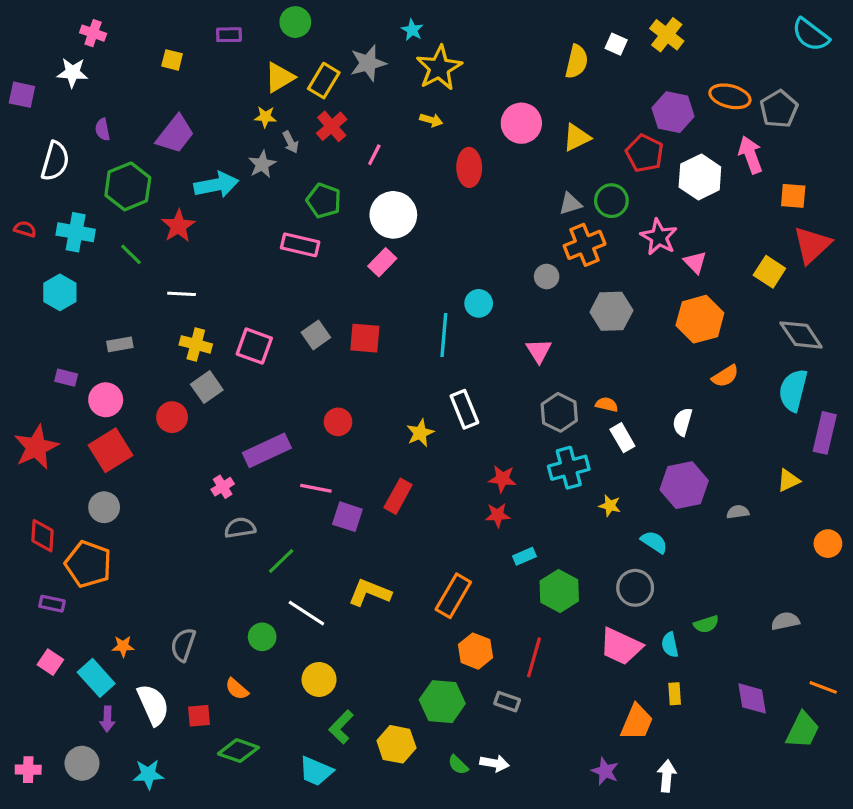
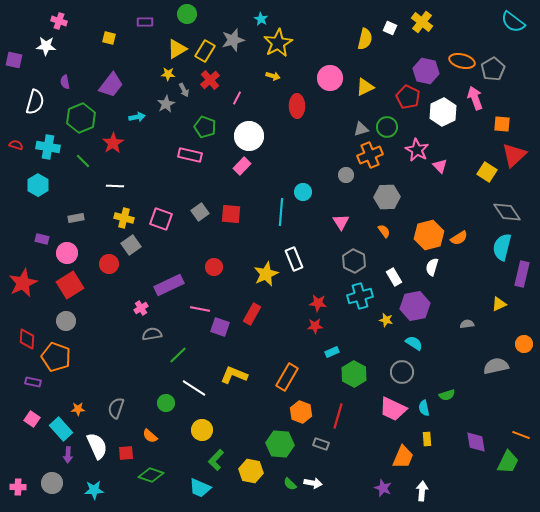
cyan arrow: (216, 185) -> (137, 117), size x0.6
orange hexagon: (700, 319) -> (429, 235), moved
orange semicircle: (607, 404) -> (384, 231), moved, turned 40
yellow star: (420, 433) -> (266, 274), size x1.4
purple hexagon: (684, 485) -> (415, 306), moved
gray semicircle: (785, 621) -> (496, 366), moved, size x1.4

